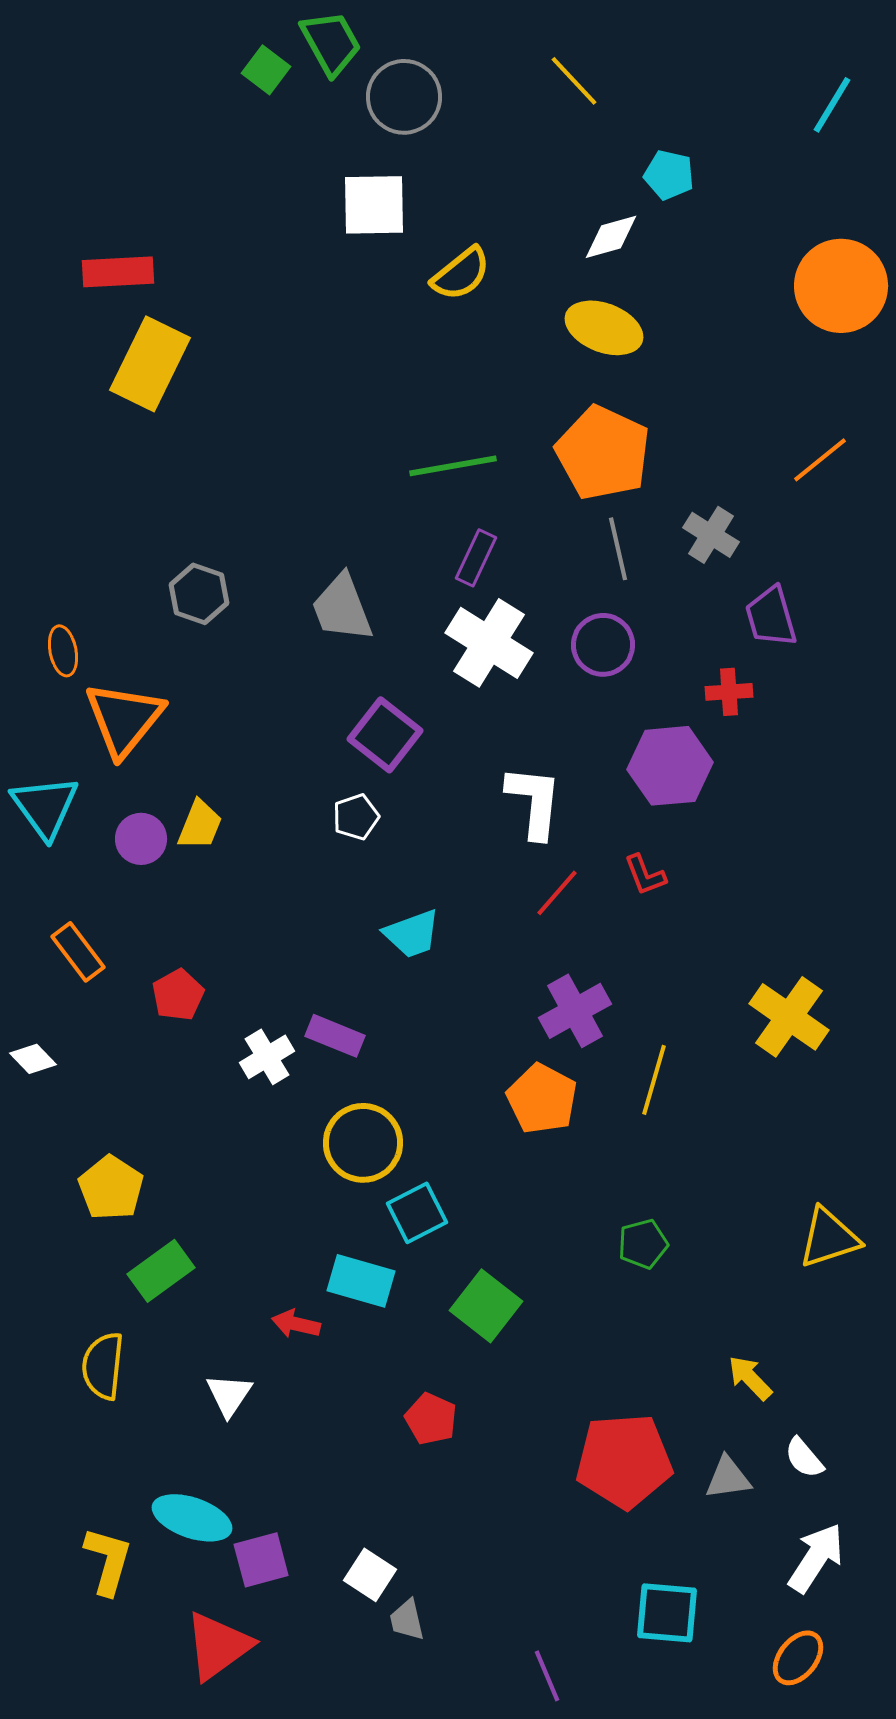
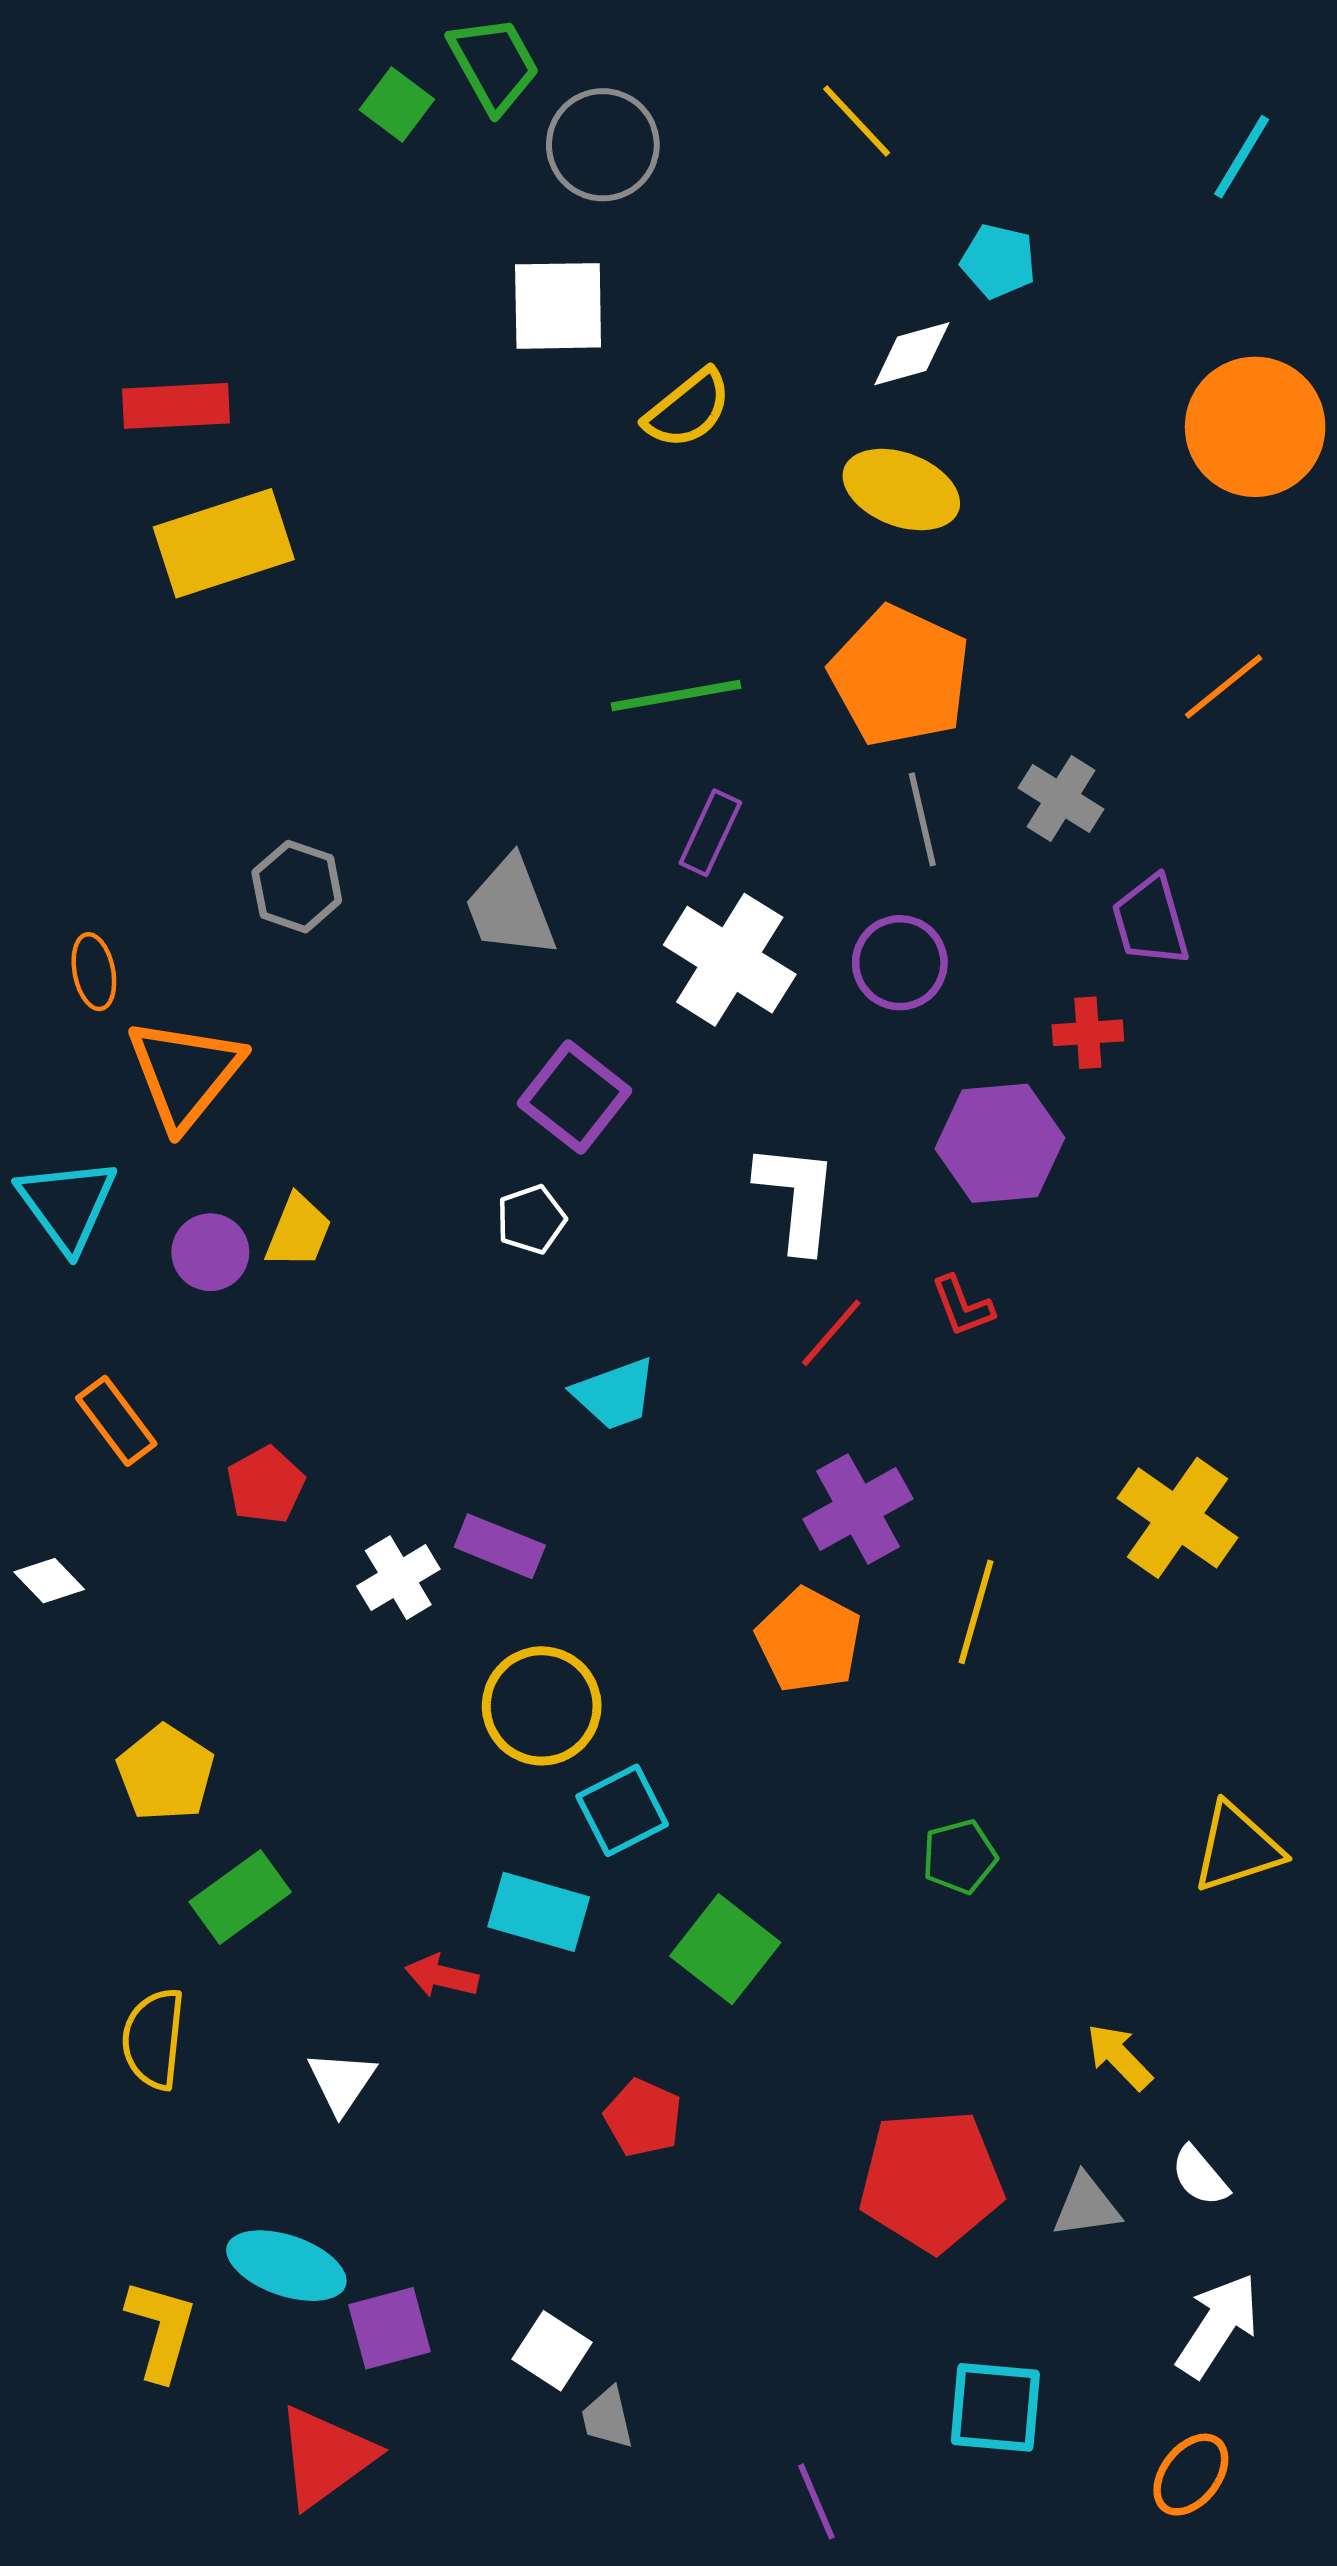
yellow rectangle: (150, 364) -> (224, 543), turned 46

